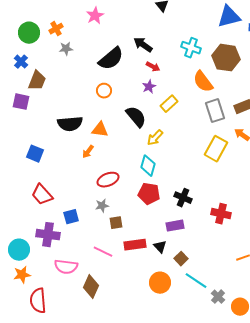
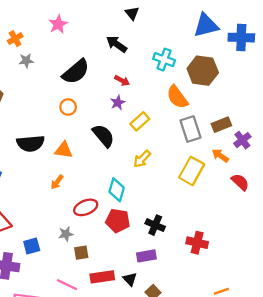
black arrow: (143, 45) -> (117, 44), moved
yellow arrow: (155, 138) -> (142, 159), moved
orange arrow: (88, 152) -> (57, 182), moved
red ellipse: (108, 180) -> (86, 207), moved

